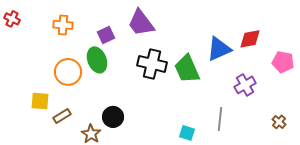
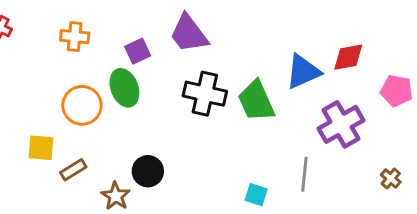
purple cross: (245, 85) -> (341, 124), size x1.4

